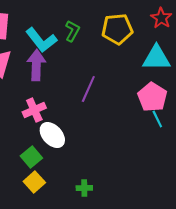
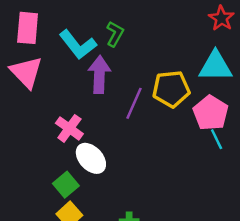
yellow pentagon: (117, 29) -> (171, 89), moved
purple arrow: (36, 65) -> (99, 75), moved
pink cross: (34, 110) -> (69, 128), turned -30

